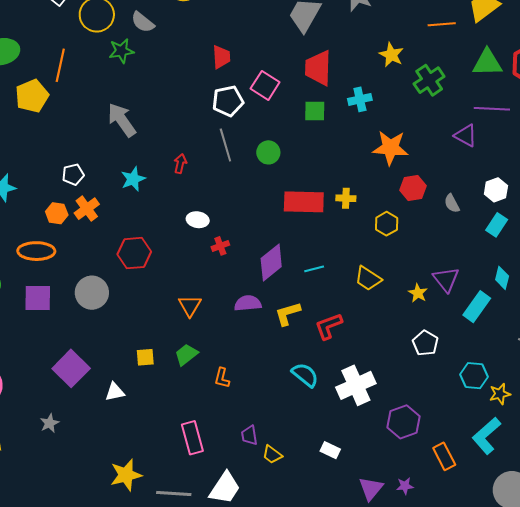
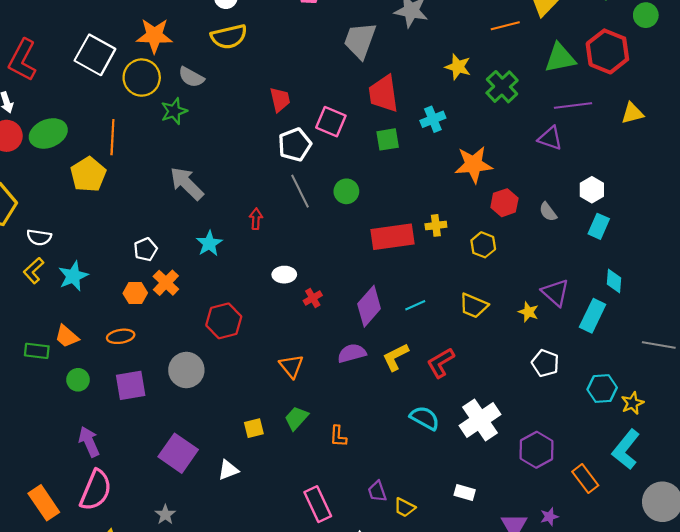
orange ellipse: (36, 251) -> (121, 336), size x0.7

